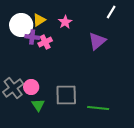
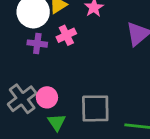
purple cross: (32, 37) -> (37, 44), moved

